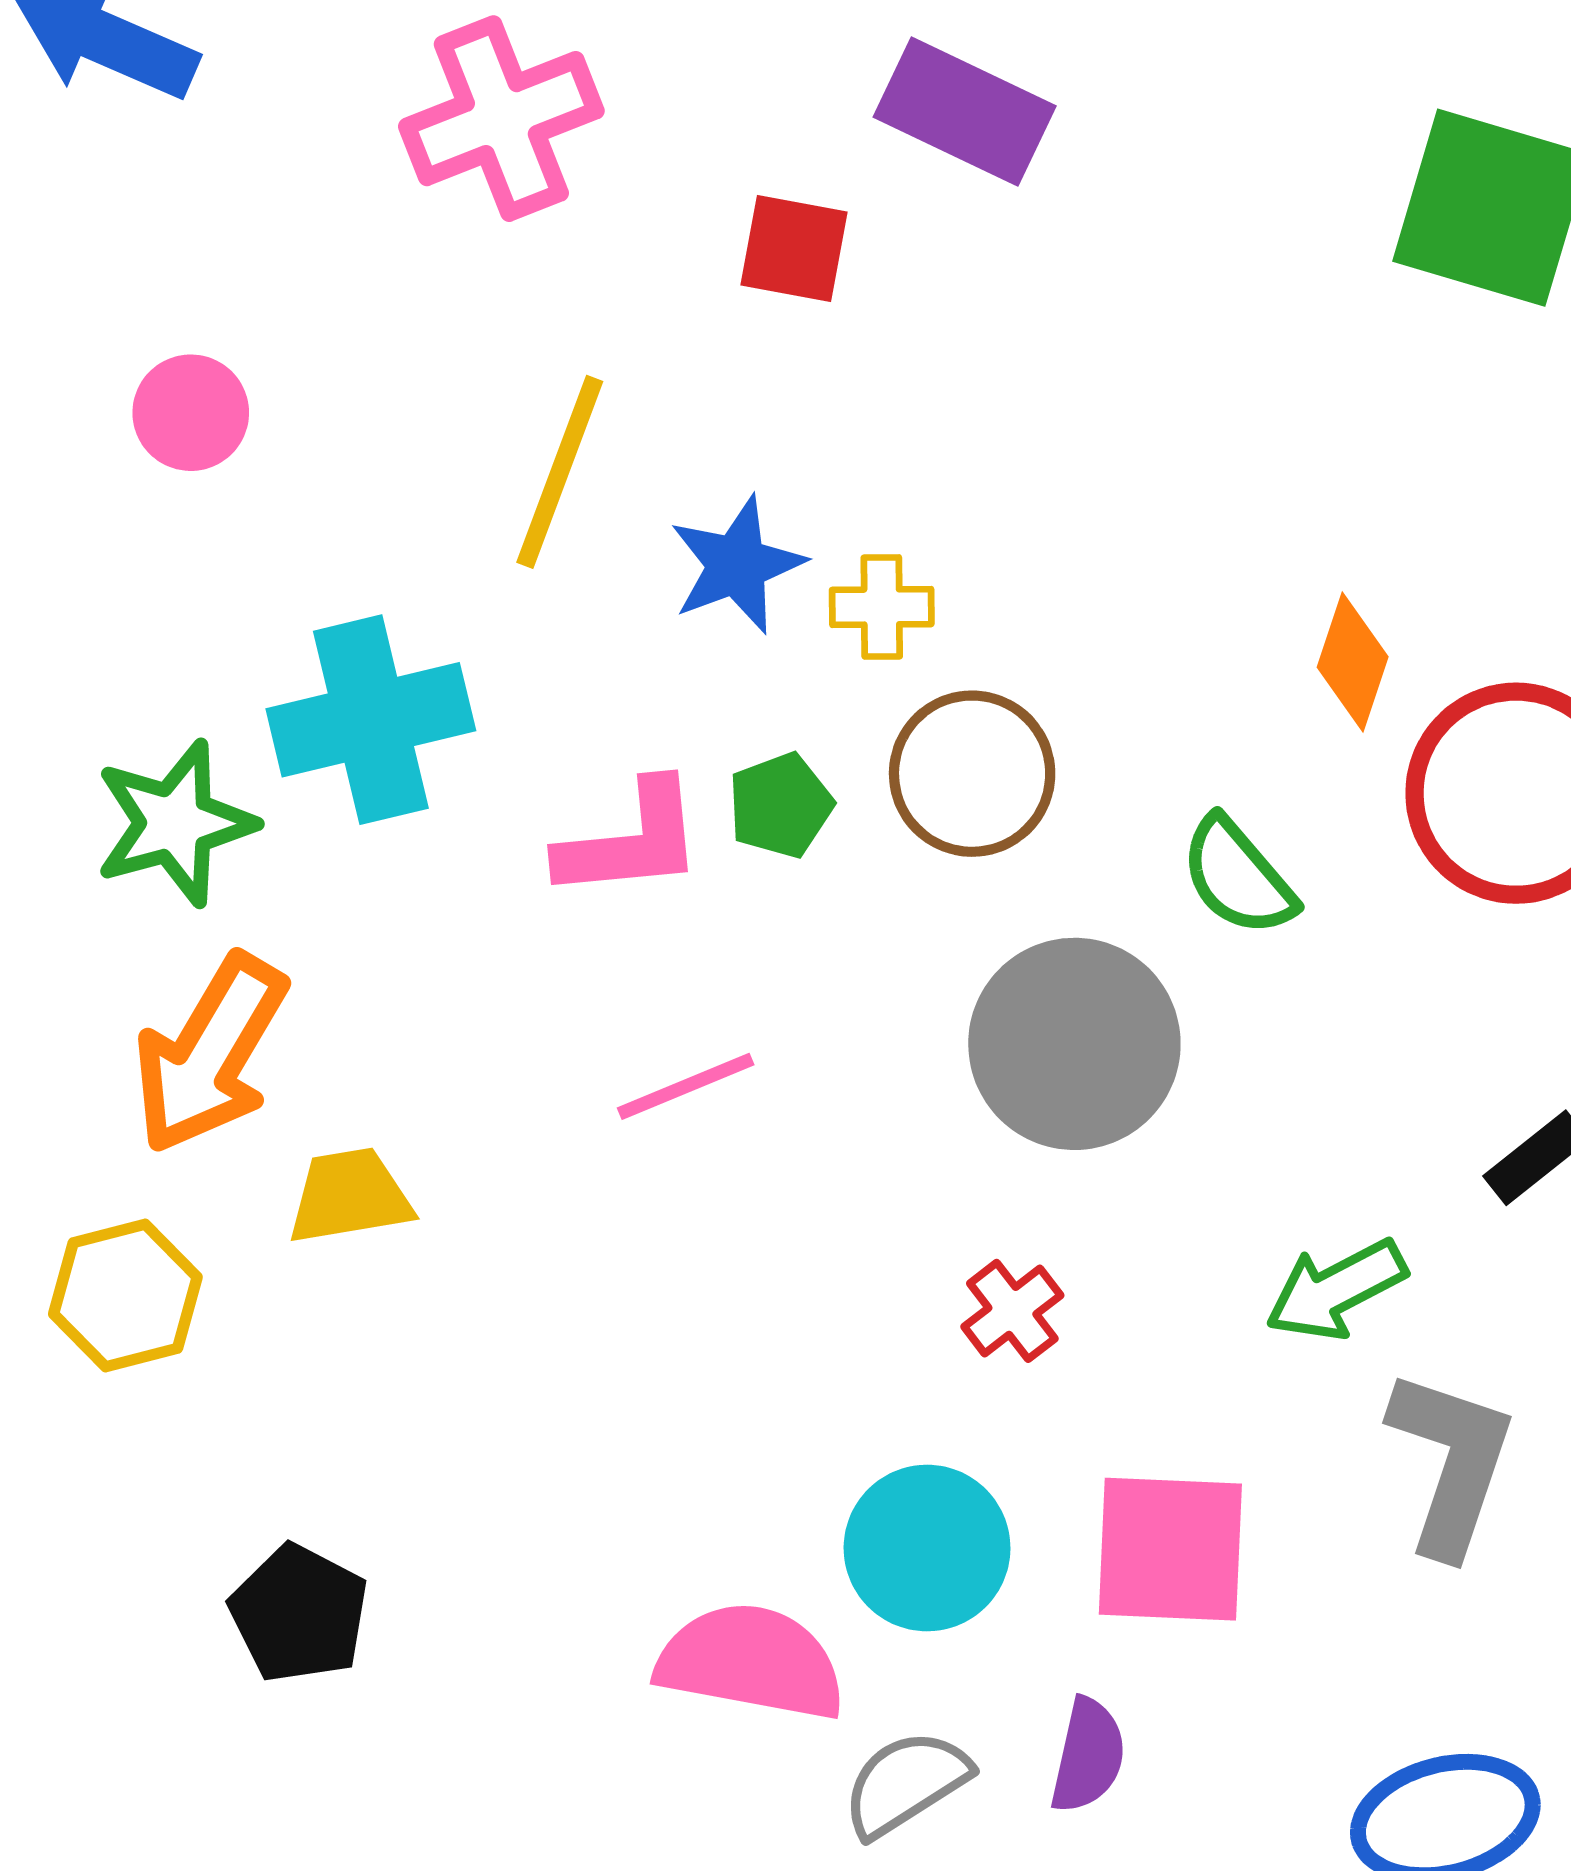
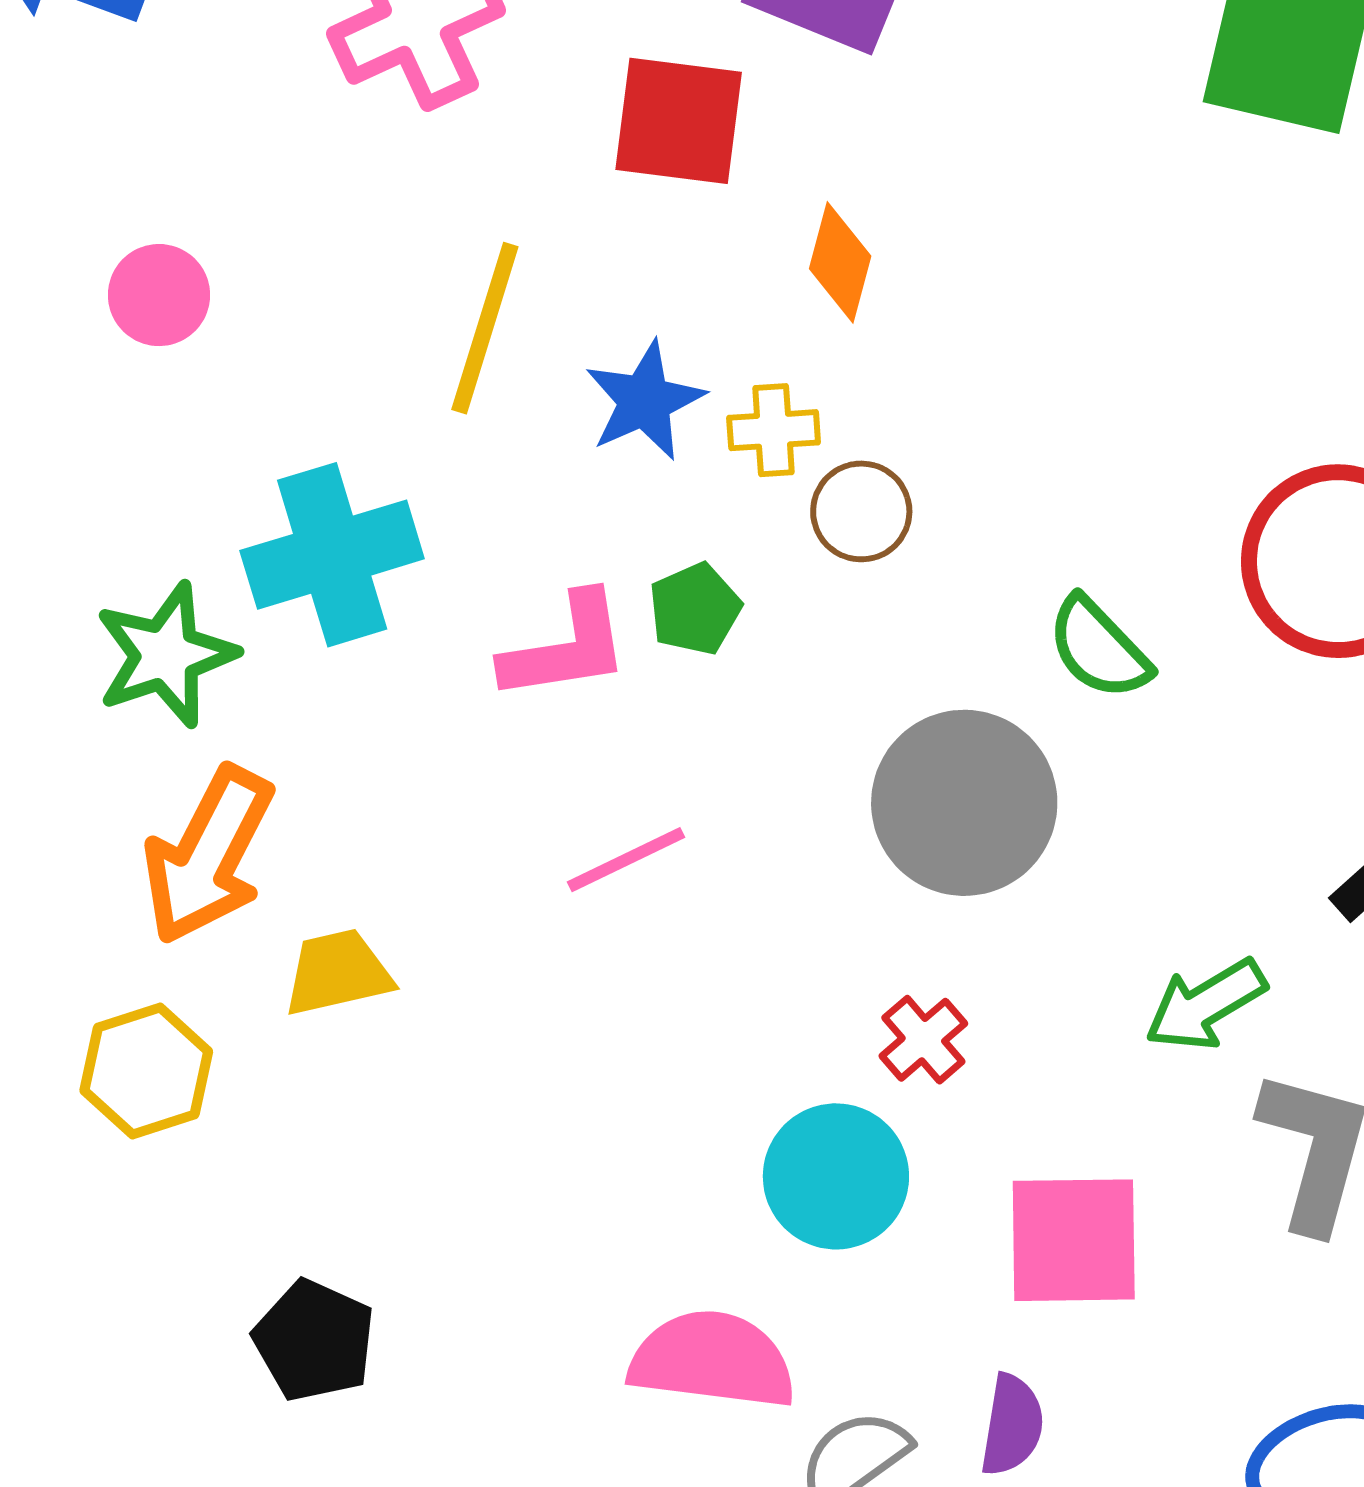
red square: (794, 248) -> (679, 121), size x1.4
orange diamond: (1353, 662) -> (840, 262), moved
brown circle: (972, 774) -> (861, 511), moved, size x0.7
cyan circle: (927, 1548) -> (836, 1176), moved

